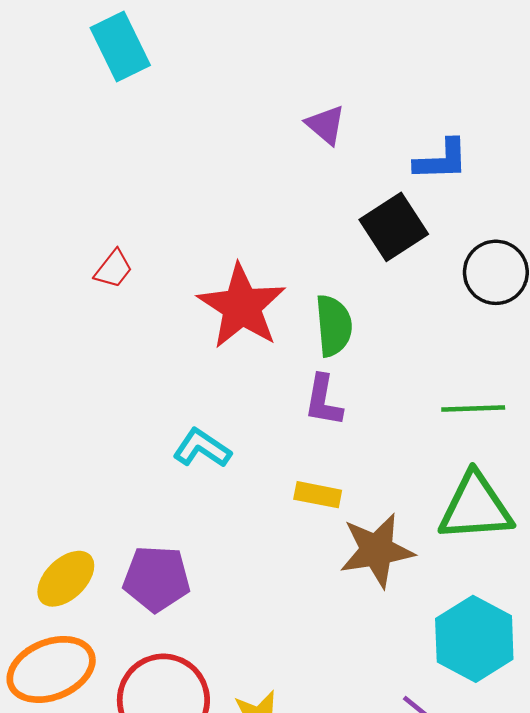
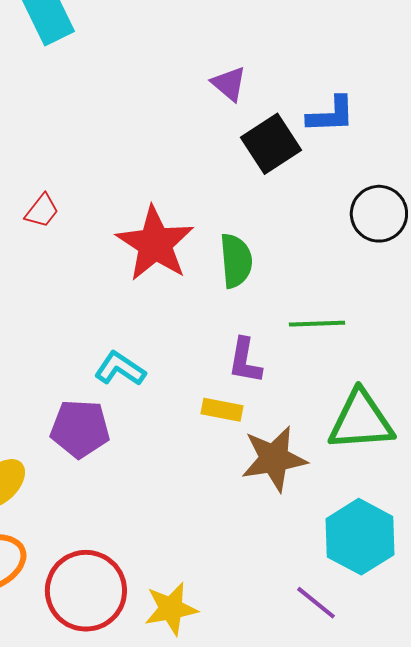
black square: (394, 227) -> (271, 144), moved
purple L-shape: (323, 401) -> (245, 361), moved
green line: (473, 408) -> (317, 324), moved
purple pentagon: (157, 579) -> (80, 429), moved

